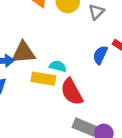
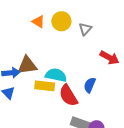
blue semicircle: (100, 55) -> (90, 85), moved
cyan semicircle: (58, 66) -> (56, 75), size x1.5

